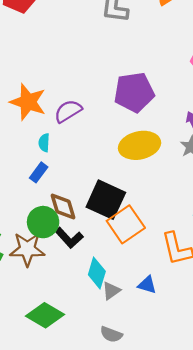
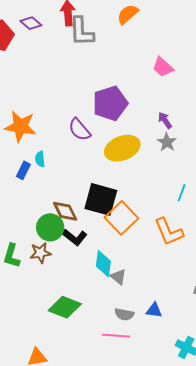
purple semicircle: (68, 111) -> (79, 130), moved, turned -90
blue rectangle: (39, 172) -> (23, 170), moved
brown star: (27, 249) -> (40, 253), size x0.7
blue triangle: (147, 285) -> (154, 310), moved
gray triangle: (111, 291) -> (118, 277), turned -36

